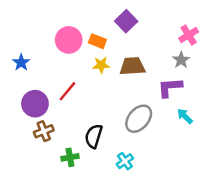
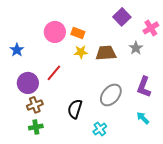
purple square: (126, 21) -> (122, 17), moved
gray star: (181, 60) -> (136, 48), moved
purple L-shape: (170, 87) -> (144, 87), moved, turned -65
cyan arrow: (185, 116) -> (143, 118), moved
green cross: (70, 157) -> (36, 127), moved

